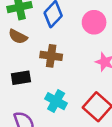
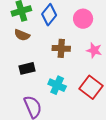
brown cross: (51, 56) -> (61, 48), moved

